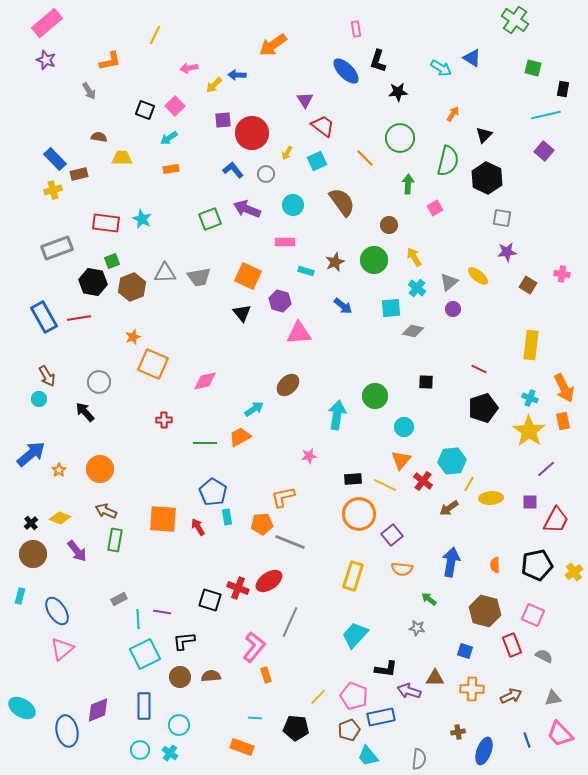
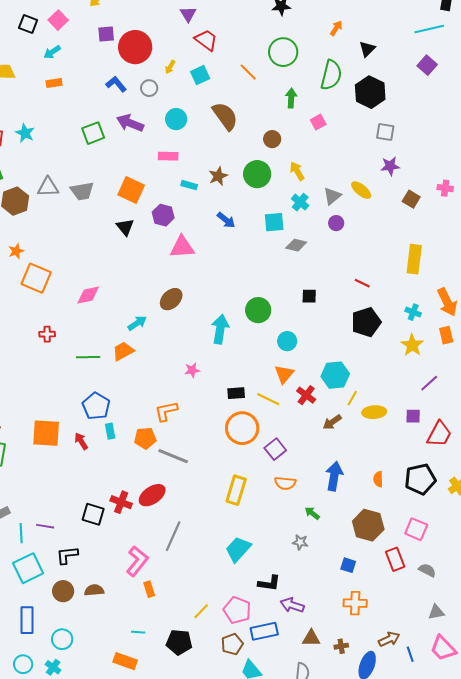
yellow star: (529, 431) -> (412, 345), size x0.7
brown triangle: (435, 678) -> (311, 638), moved
brown arrow: (511, 696) -> (389, 639), moved

